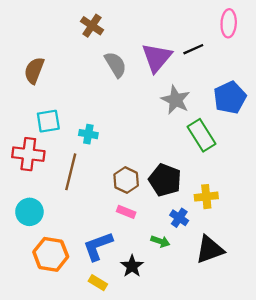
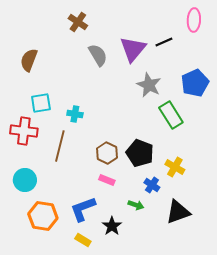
yellow cross: (206, 197) -> (175, 167), turned 36

